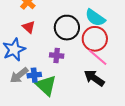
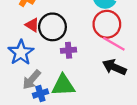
black circle: (67, 28) -> (52, 27), moved
blue cross: (34, 75) -> (40, 93), moved
green triangle: (46, 86) -> (63, 85), turned -35

